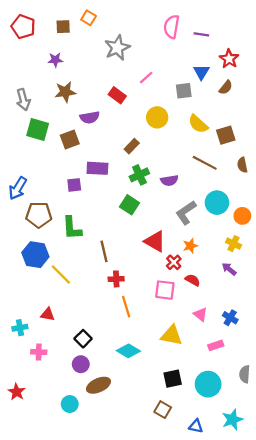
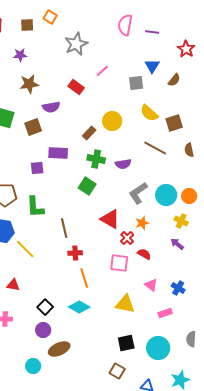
red star: (229, 59) -> (186, 49), moved
yellow circle: (157, 117) -> (112, 121), moved
green cross: (139, 175) -> (96, 159), turned 36
cyan circle: (217, 203) -> (166, 195), moved
cyan diamond: (128, 351) -> (79, 307), moved

